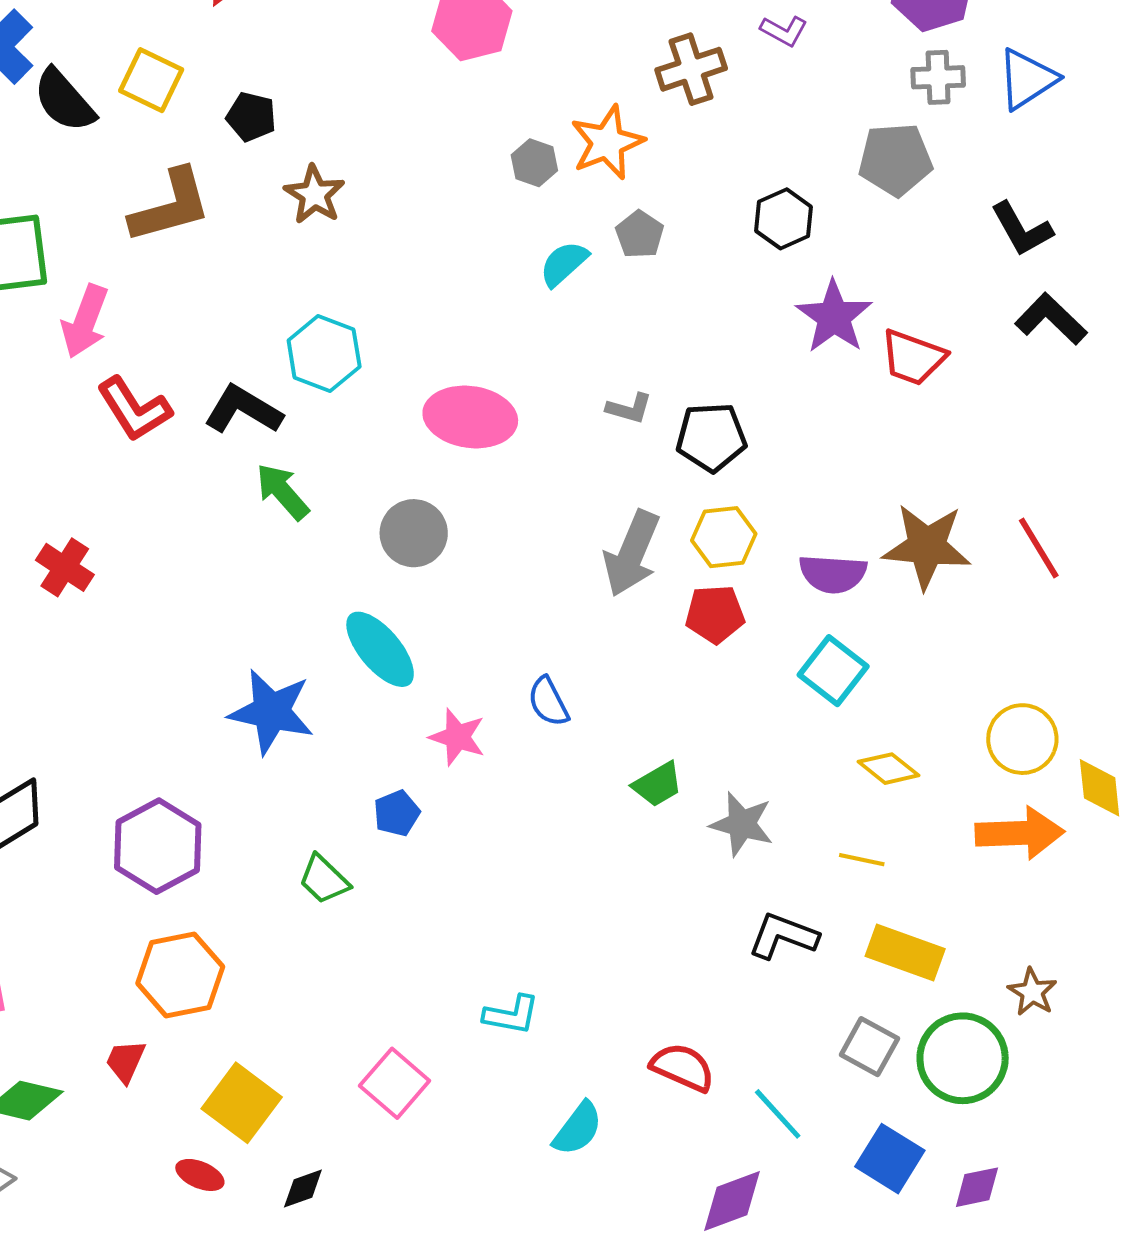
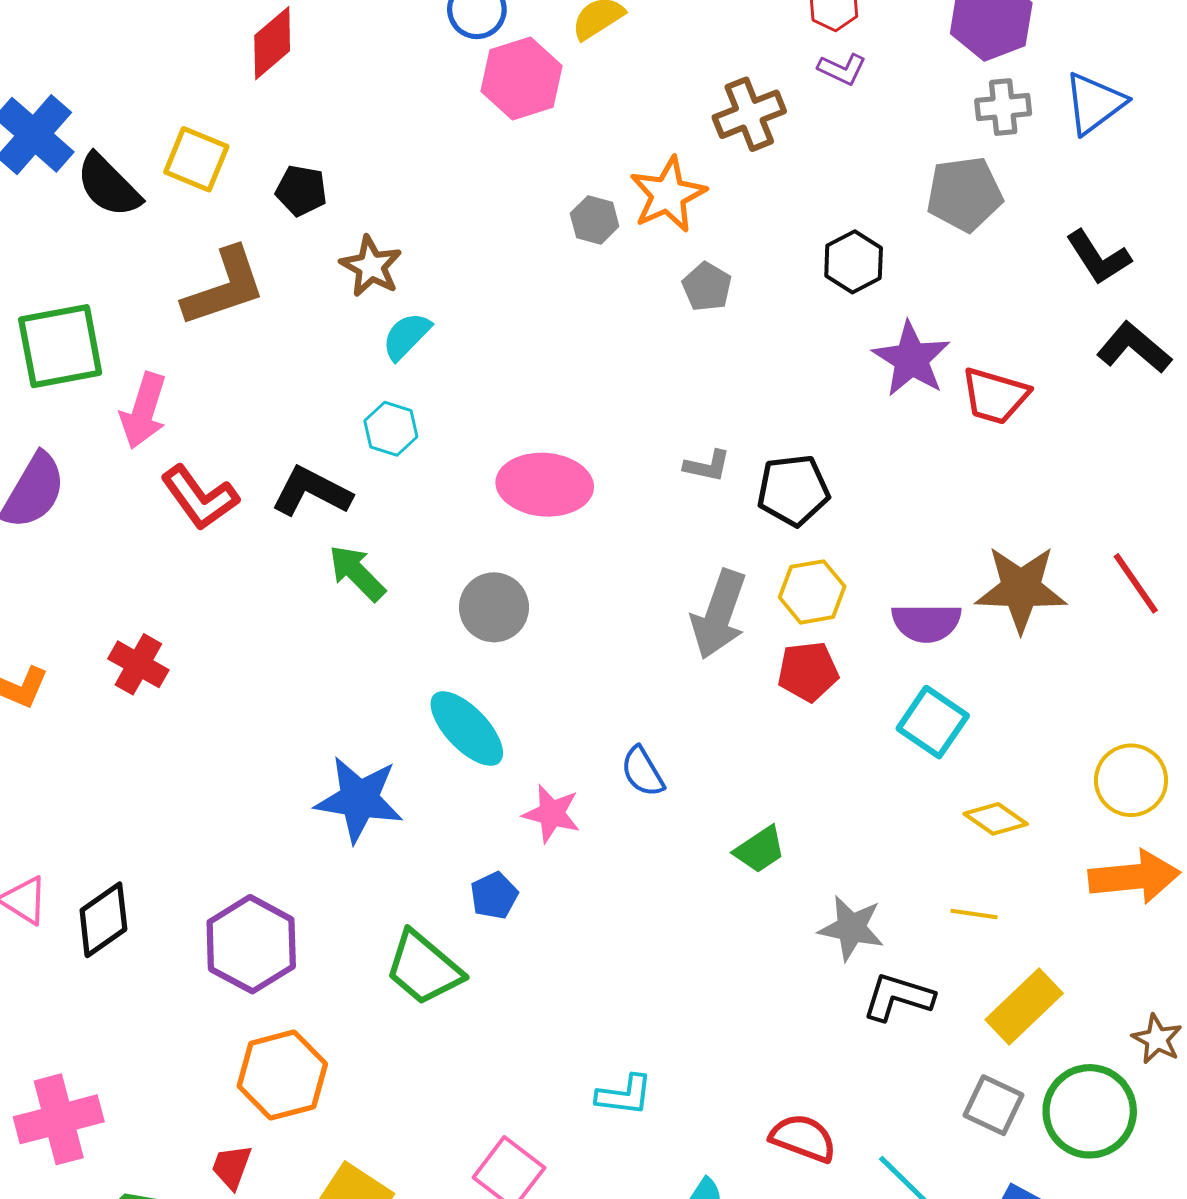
cyan semicircle: (564, 264) -> (406, 336), moved
cyan hexagon: (324, 353) -> (391, 429), size x0.7
gray star: (742, 824) -> (851, 928), moved
green trapezoid: (324, 880) -> (424, 968), size x1.5
yellow rectangle: (905, 952) -> (1024, 1006), turned -60

